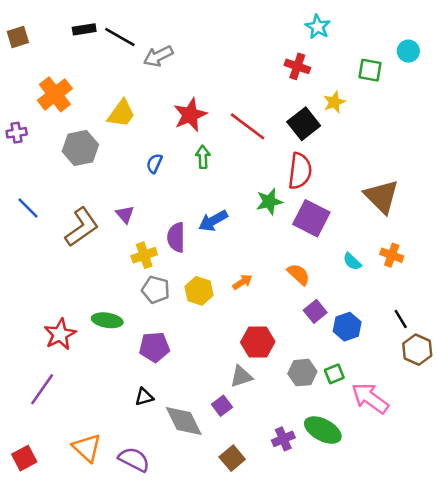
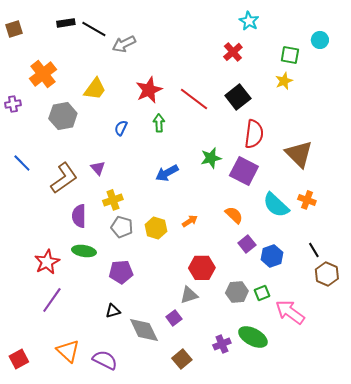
red cross: (297, 66) -> (233, 52), turned 30
yellow star: (334, 102) -> (284, 81), moved
red semicircle: (300, 171) -> (254, 134), moved
purple semicircle: (176, 237) -> (79, 216), moved
cyan semicircle: (352, 262) -> (276, 205), size x1.8
purple line: (42, 389) -> (52, 300), moved

